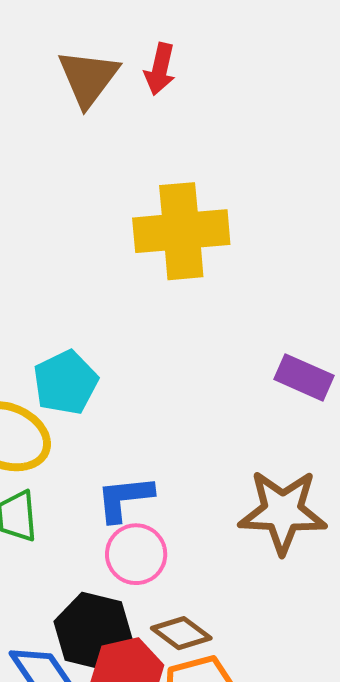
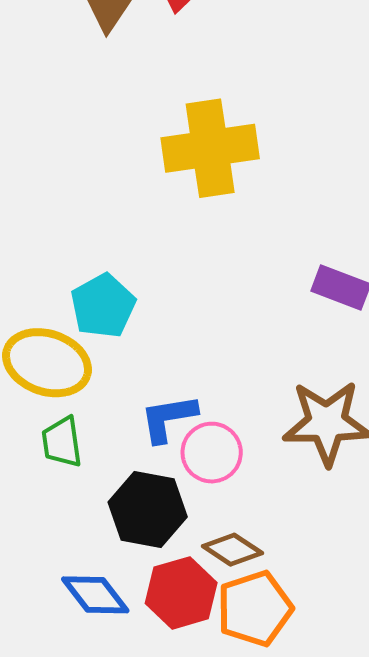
pink circle: (136, 554) -> (212, 453), moved
black hexagon: (93, 631) -> (148, 509), moved

